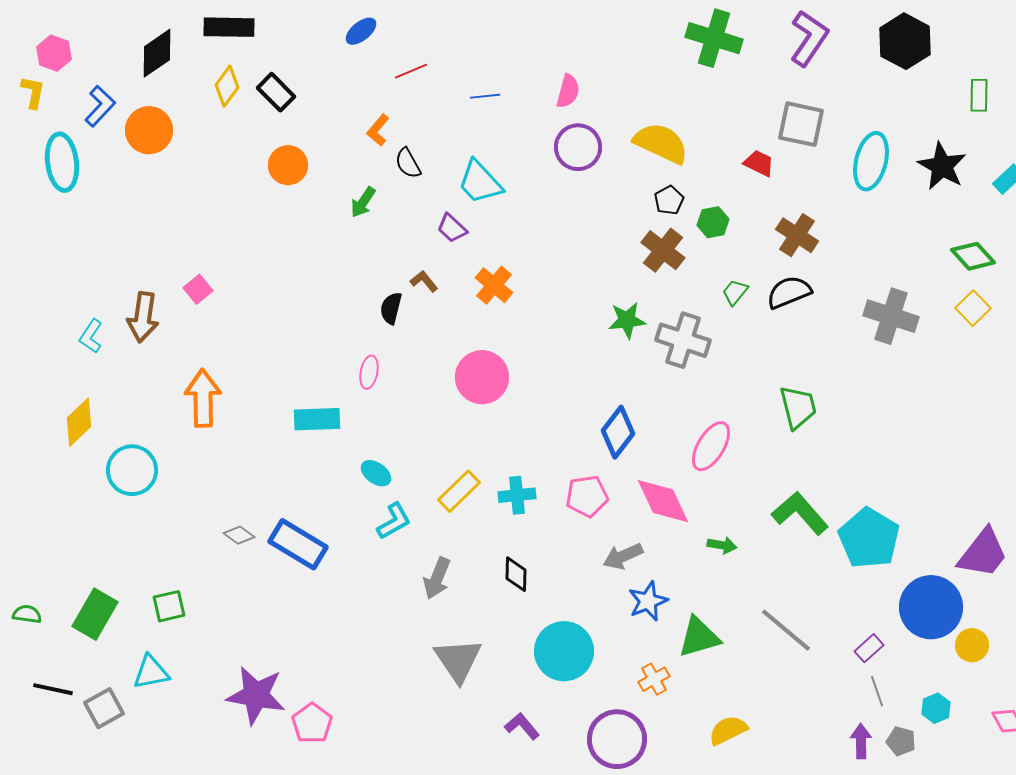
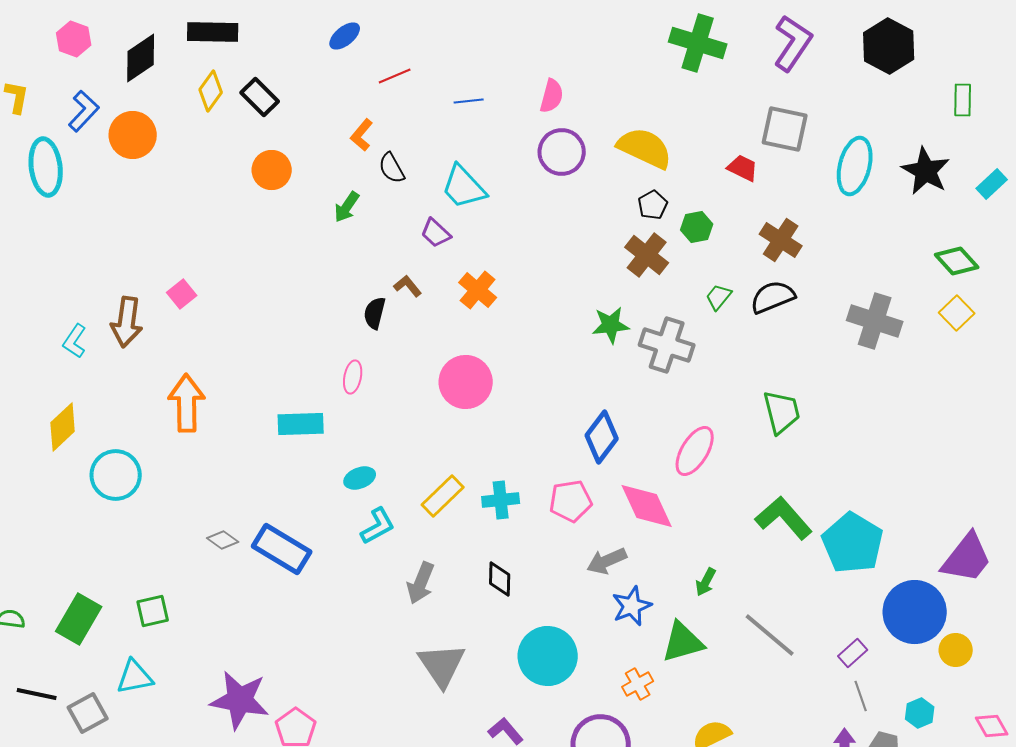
pink hexagon: (54, 53) -> (74, 39), moved
cyan ellipse: (376, 473) -> (360, 478), turned -56
green arrow: (722, 545) -> (706, 582), moved, turned 108

